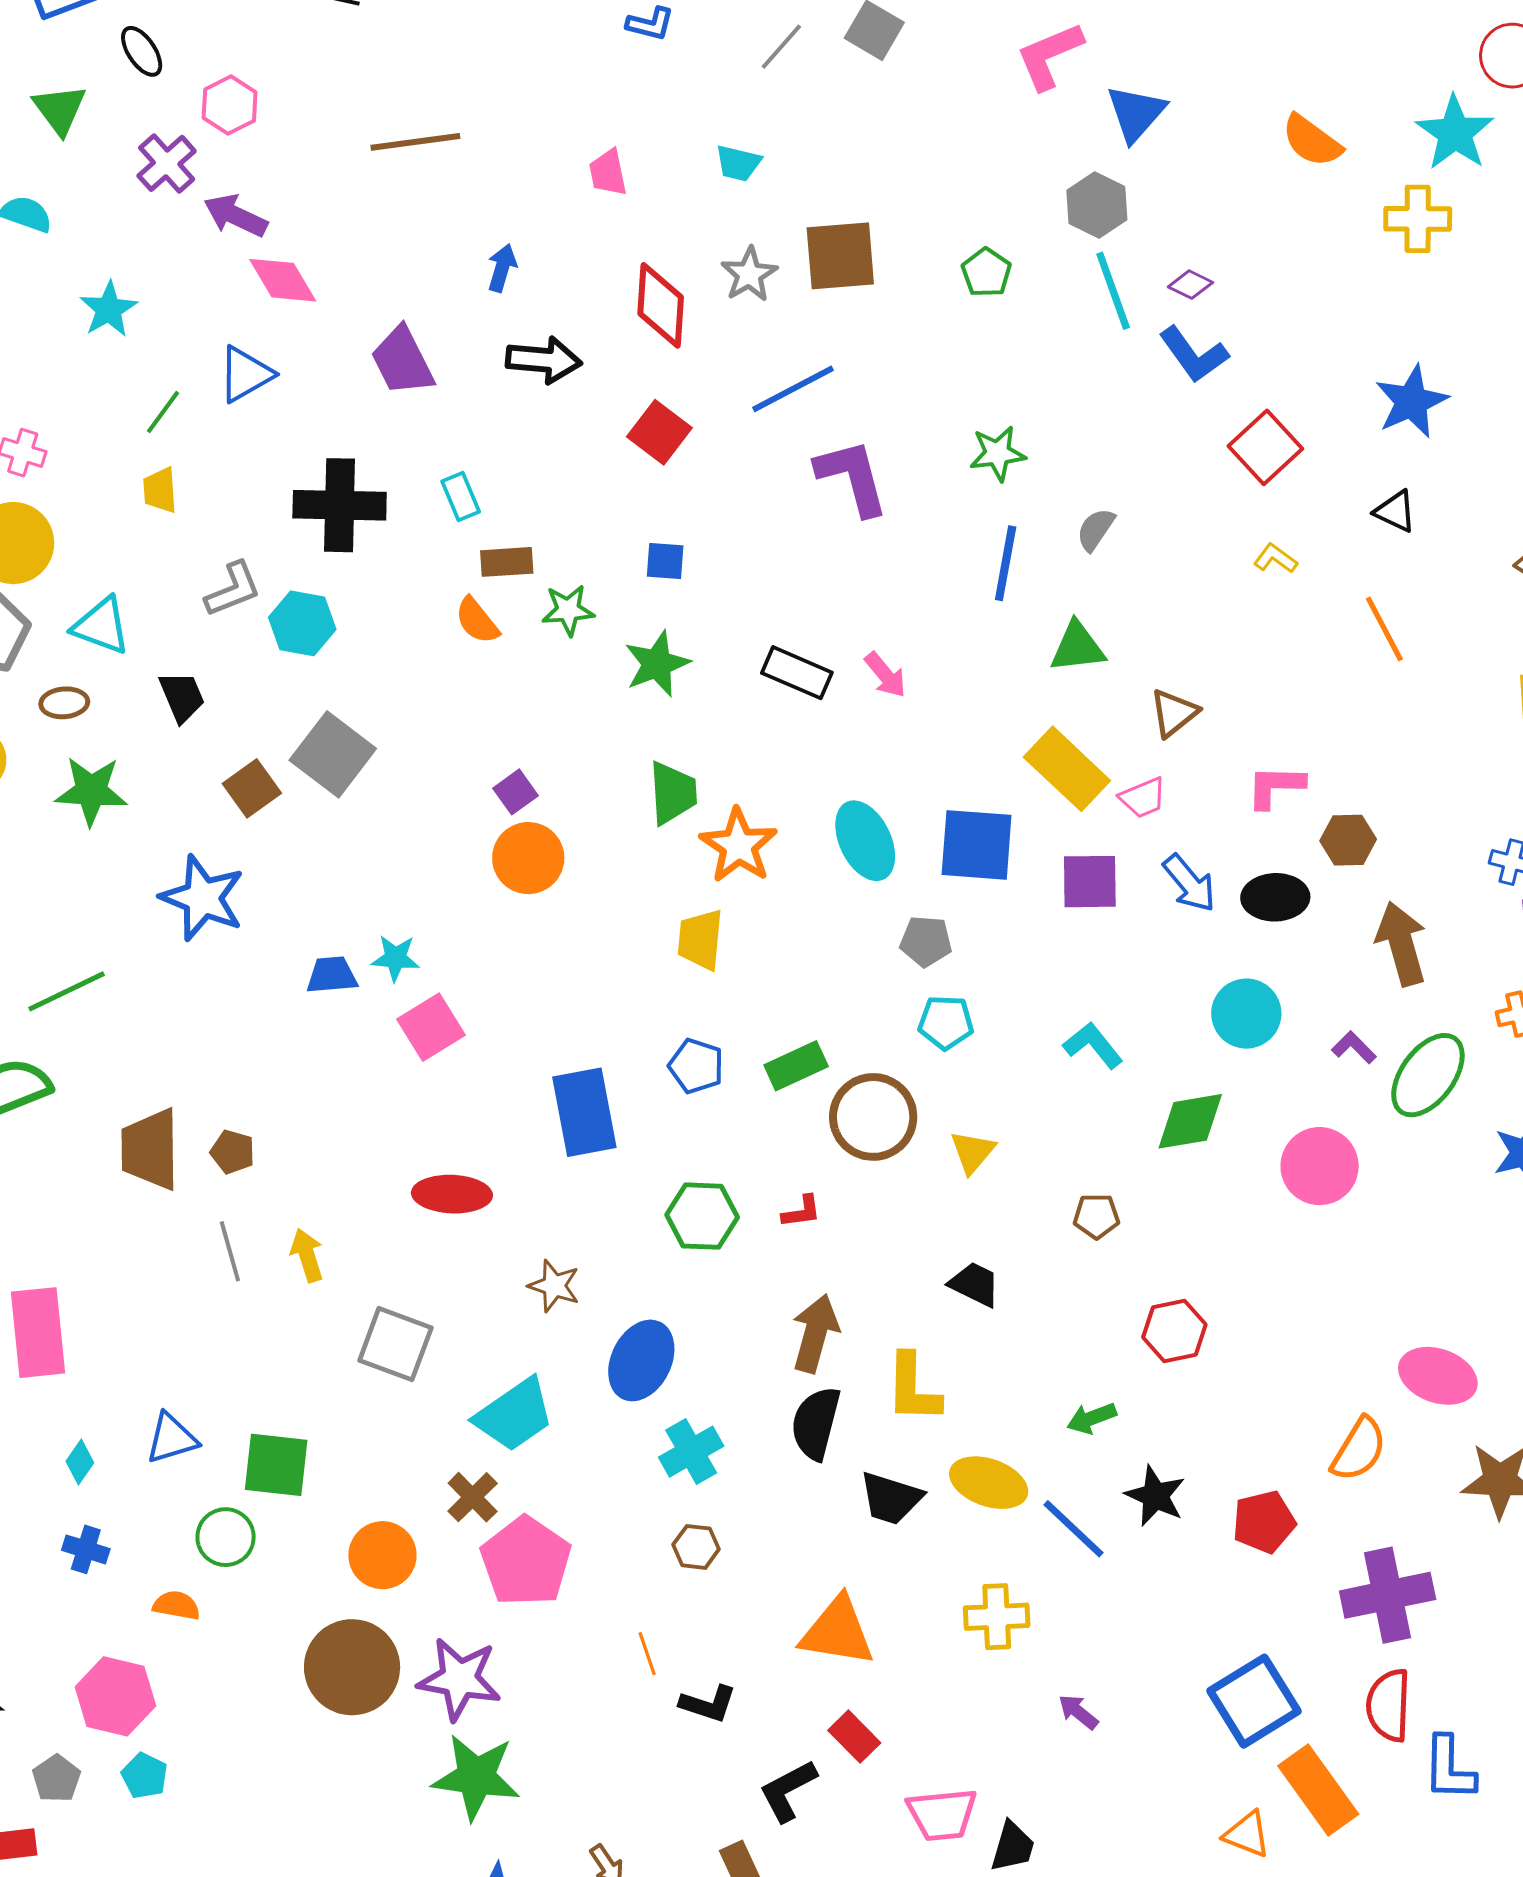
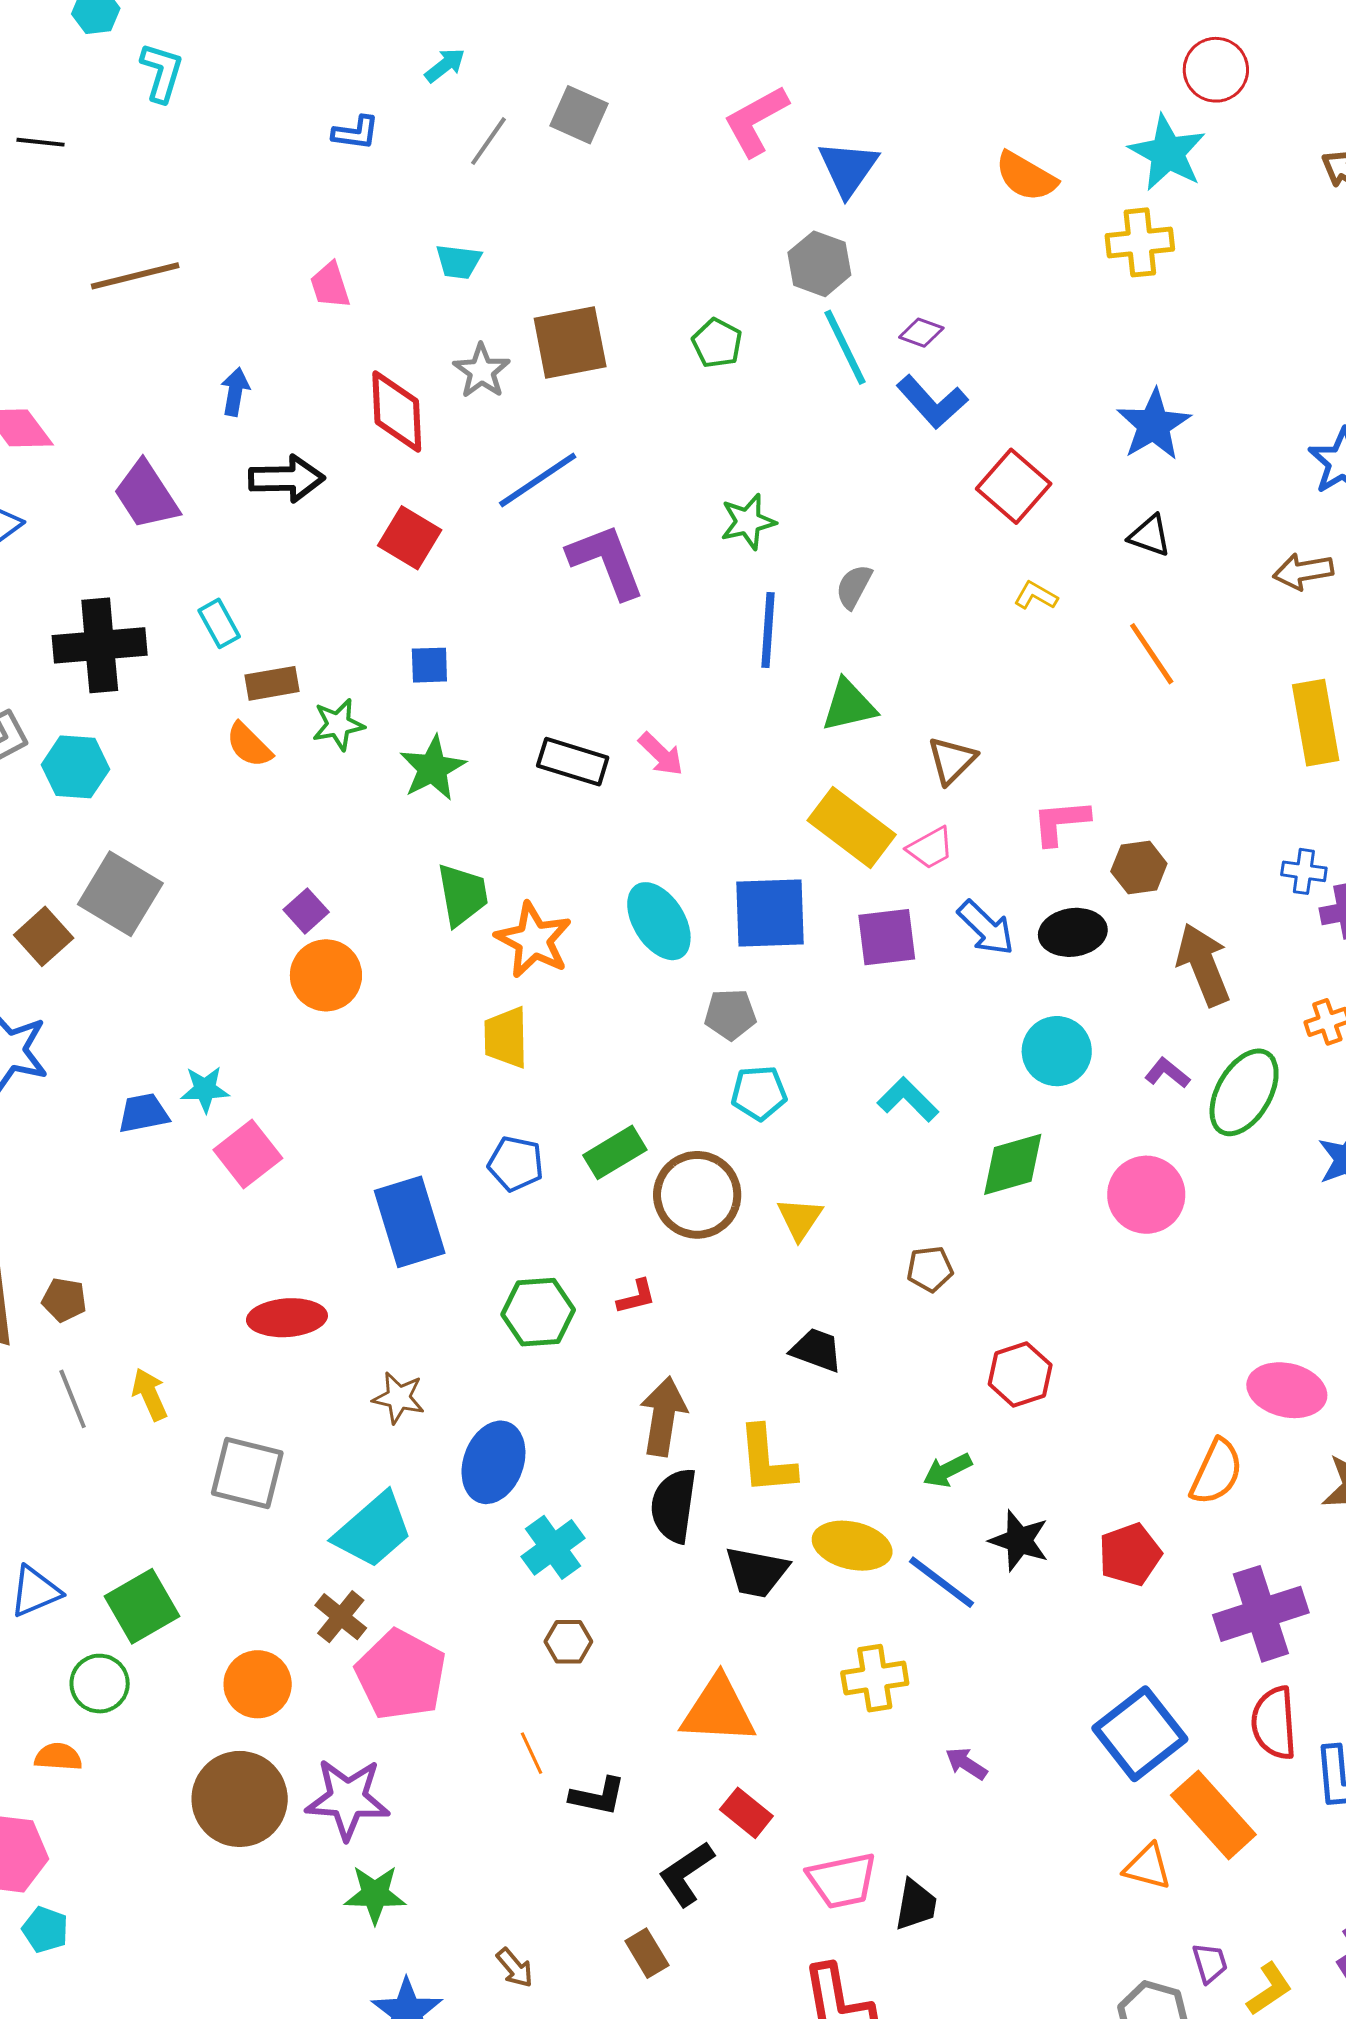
green square: (276, 1465) -> (142, 1606), turned -30
green star: (476, 1777) -> (375, 1894), size x0.7

